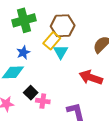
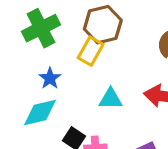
cyan triangle: (61, 52) -> (110, 99), moved, turned -49

